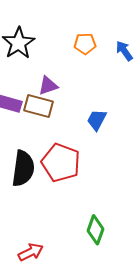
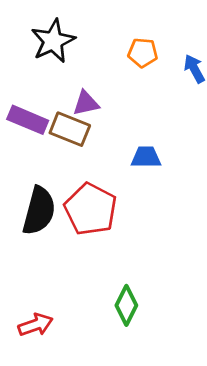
blue trapezoid: (97, 120) -> (146, 157), turned 55

